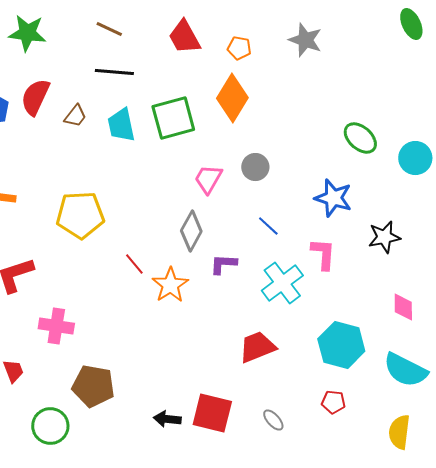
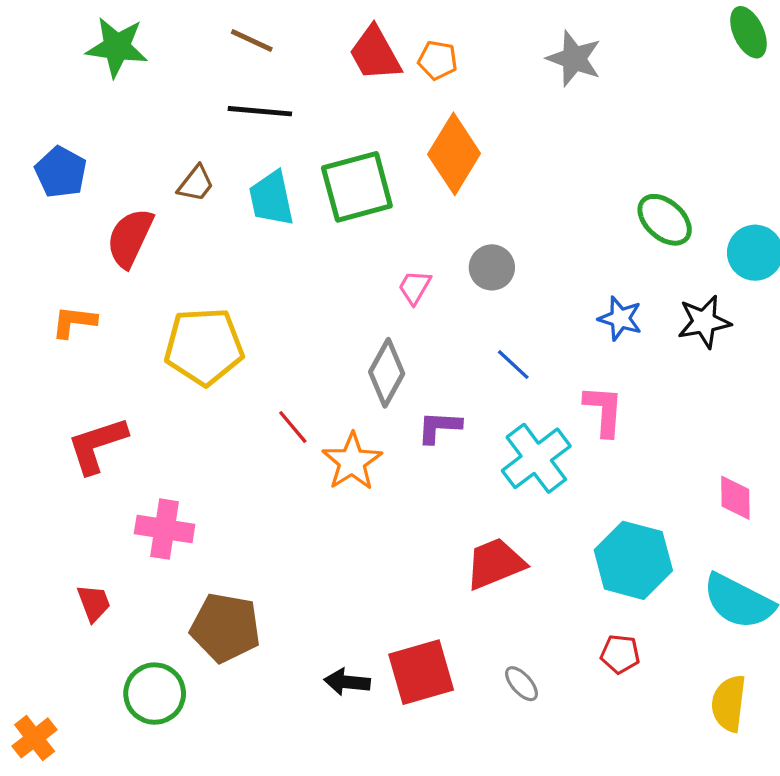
orange pentagon: (239, 48) -> (438, 60), moved
red semicircle: (35, 97) -> (130, 238), moved
pink trapezoid: (208, 179) -> (415, 287), size x0.7
blue star: (333, 198) -> (620, 318), size x0.7
black star: (384, 237) -> (704, 322), moved
red square: (212, 413) -> (421, 672), turned -30

